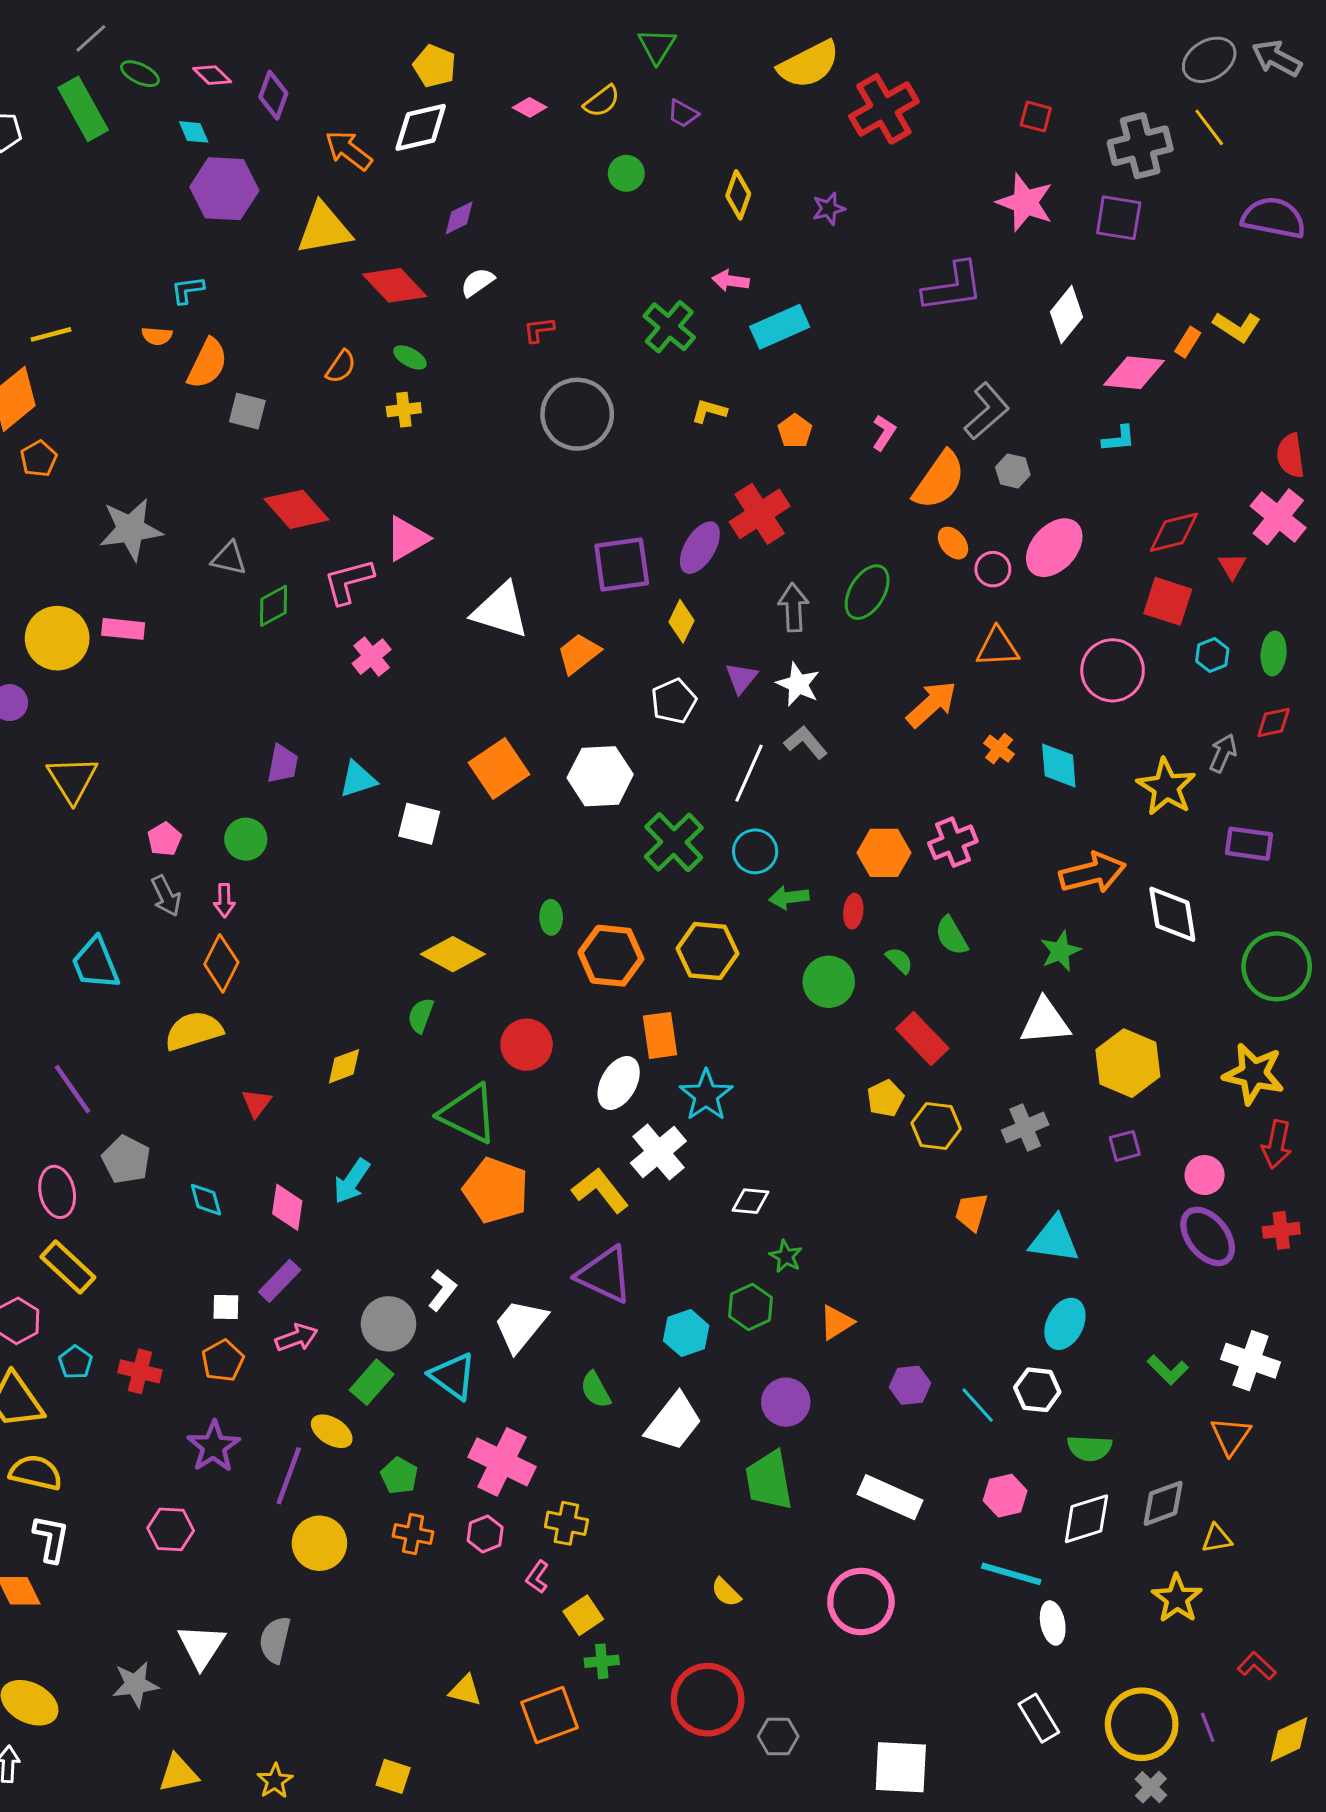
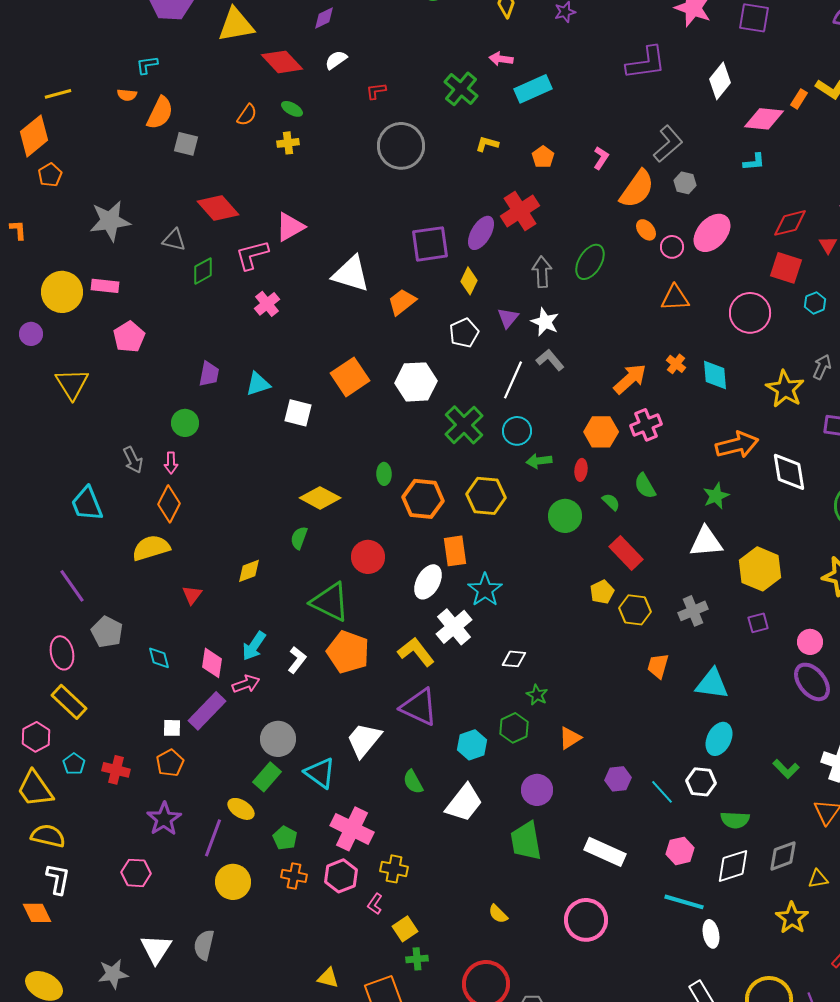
orange arrow: (932, 704) -> (630, 379), moved
pink pentagon: (165, 839) -> (129, 337), moved, size x1.4
purple rectangle: (280, 1281) -> (207, 711), size x1.4
white L-shape: (442, 1290) -> (297, 660), moved
pink arrow: (296, 1338) -> (246, 684), moved
pink hexagon: (485, 1534) -> (341, 876), size x1.4

